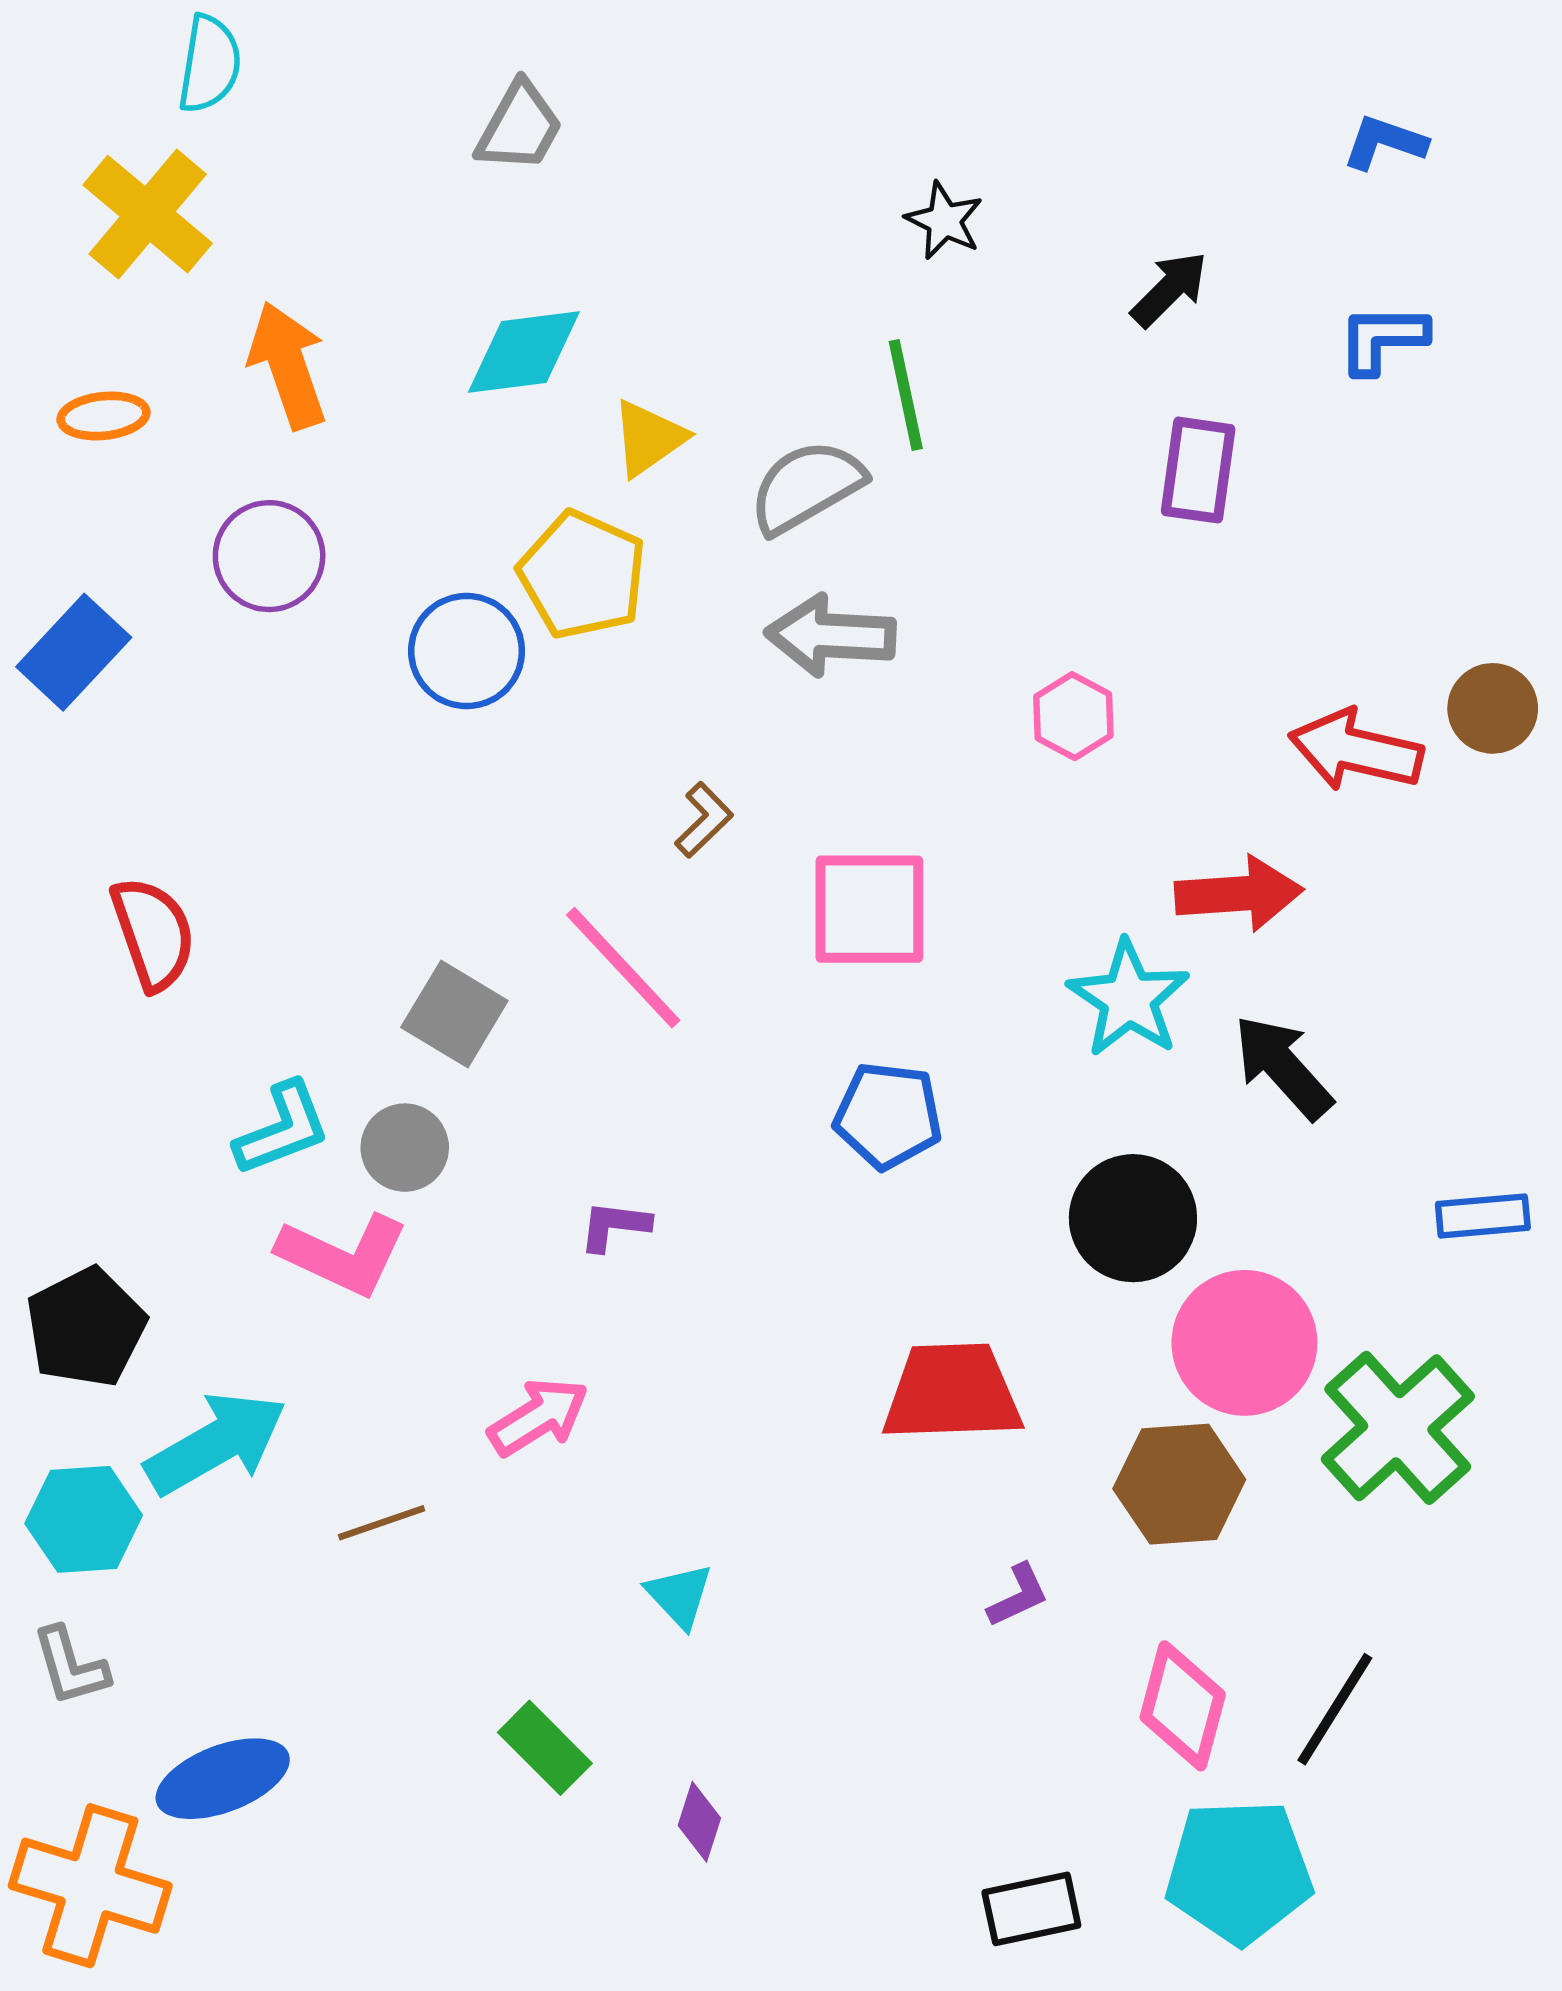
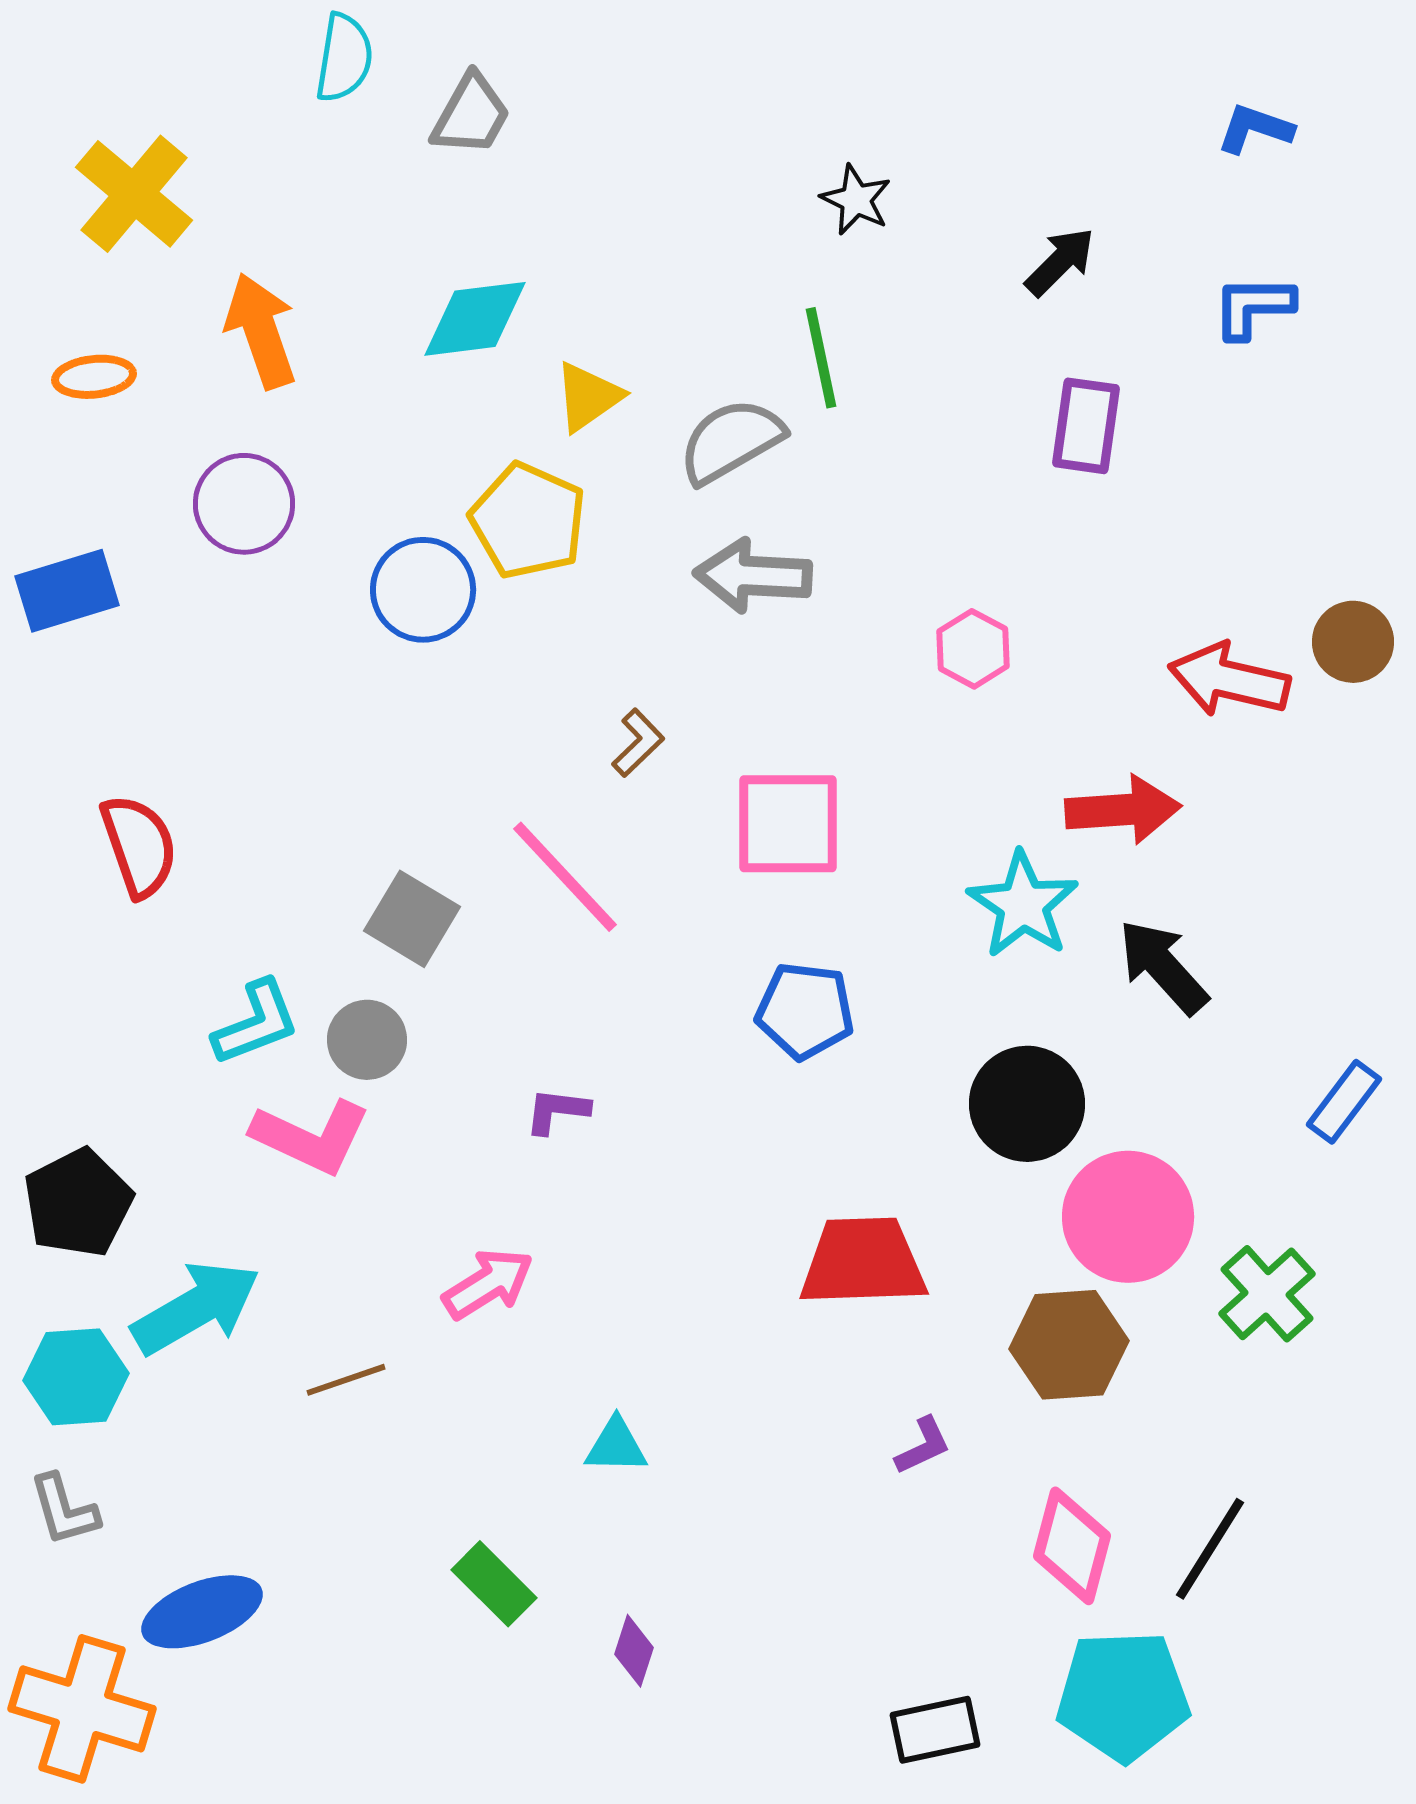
cyan semicircle: (209, 64) -> (344, 58), moved
blue rectangle: (74, 652) -> (67, 591), turned 30
blue rectangle: (1483, 1216) -> (1344, 1102), turned -48
green cross: (1398, 1428) -> (1267, 1294), size x0.7
cyan triangle: (679, 1596) -> (616, 1446), turned -46

